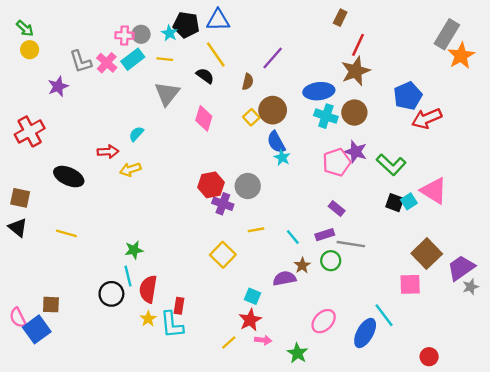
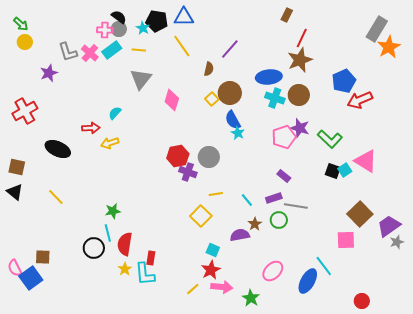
black semicircle: (205, 76) -> (119, 17), moved
yellow line: (66, 233) -> (56, 197), turned 30
yellow square: (223, 255) -> (201, 216), moved
pink arrow: (263, 340) -> (222, 287), size x1.5

